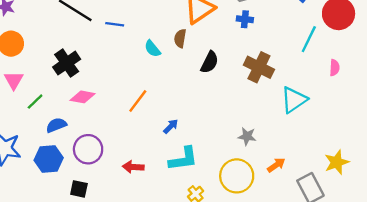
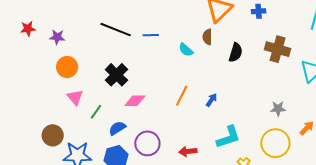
blue arrow: (171, 126) -> (211, 100), moved

